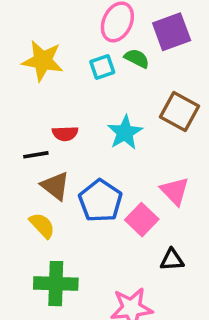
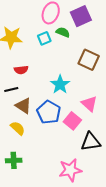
cyan star: (125, 132) -> (60, 84), moved
red semicircle: (65, 133) -> (21, 70), moved
black triangle: (172, 260) -> (91, 142), size x1.5
green cross: (56, 284) -> (14, 160), moved, size x0.7

